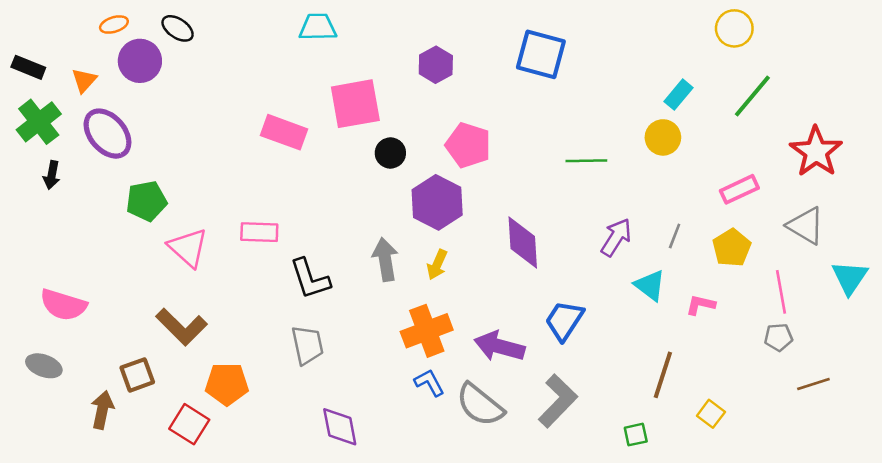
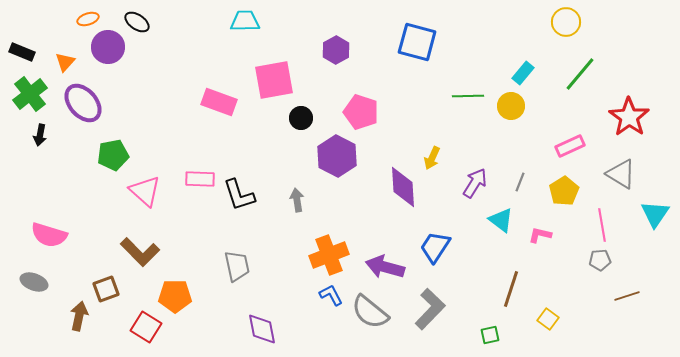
green line: (586, 161) -> (468, 96), moved
gray arrow: (385, 259) -> (297, 200), size x0.7
yellow arrow: (437, 265) -> (432, 158), moved
black L-shape: (310, 279) -> (239, 195), moved

